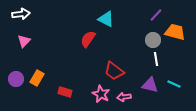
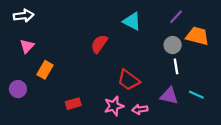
cyan triangle: (106, 19) -> (132, 21), moved
orange rectangle: (37, 78) -> (45, 70), moved
red rectangle: (65, 92) -> (73, 104), turned -32
pink star: (101, 94) -> (114, 106), turned 30

